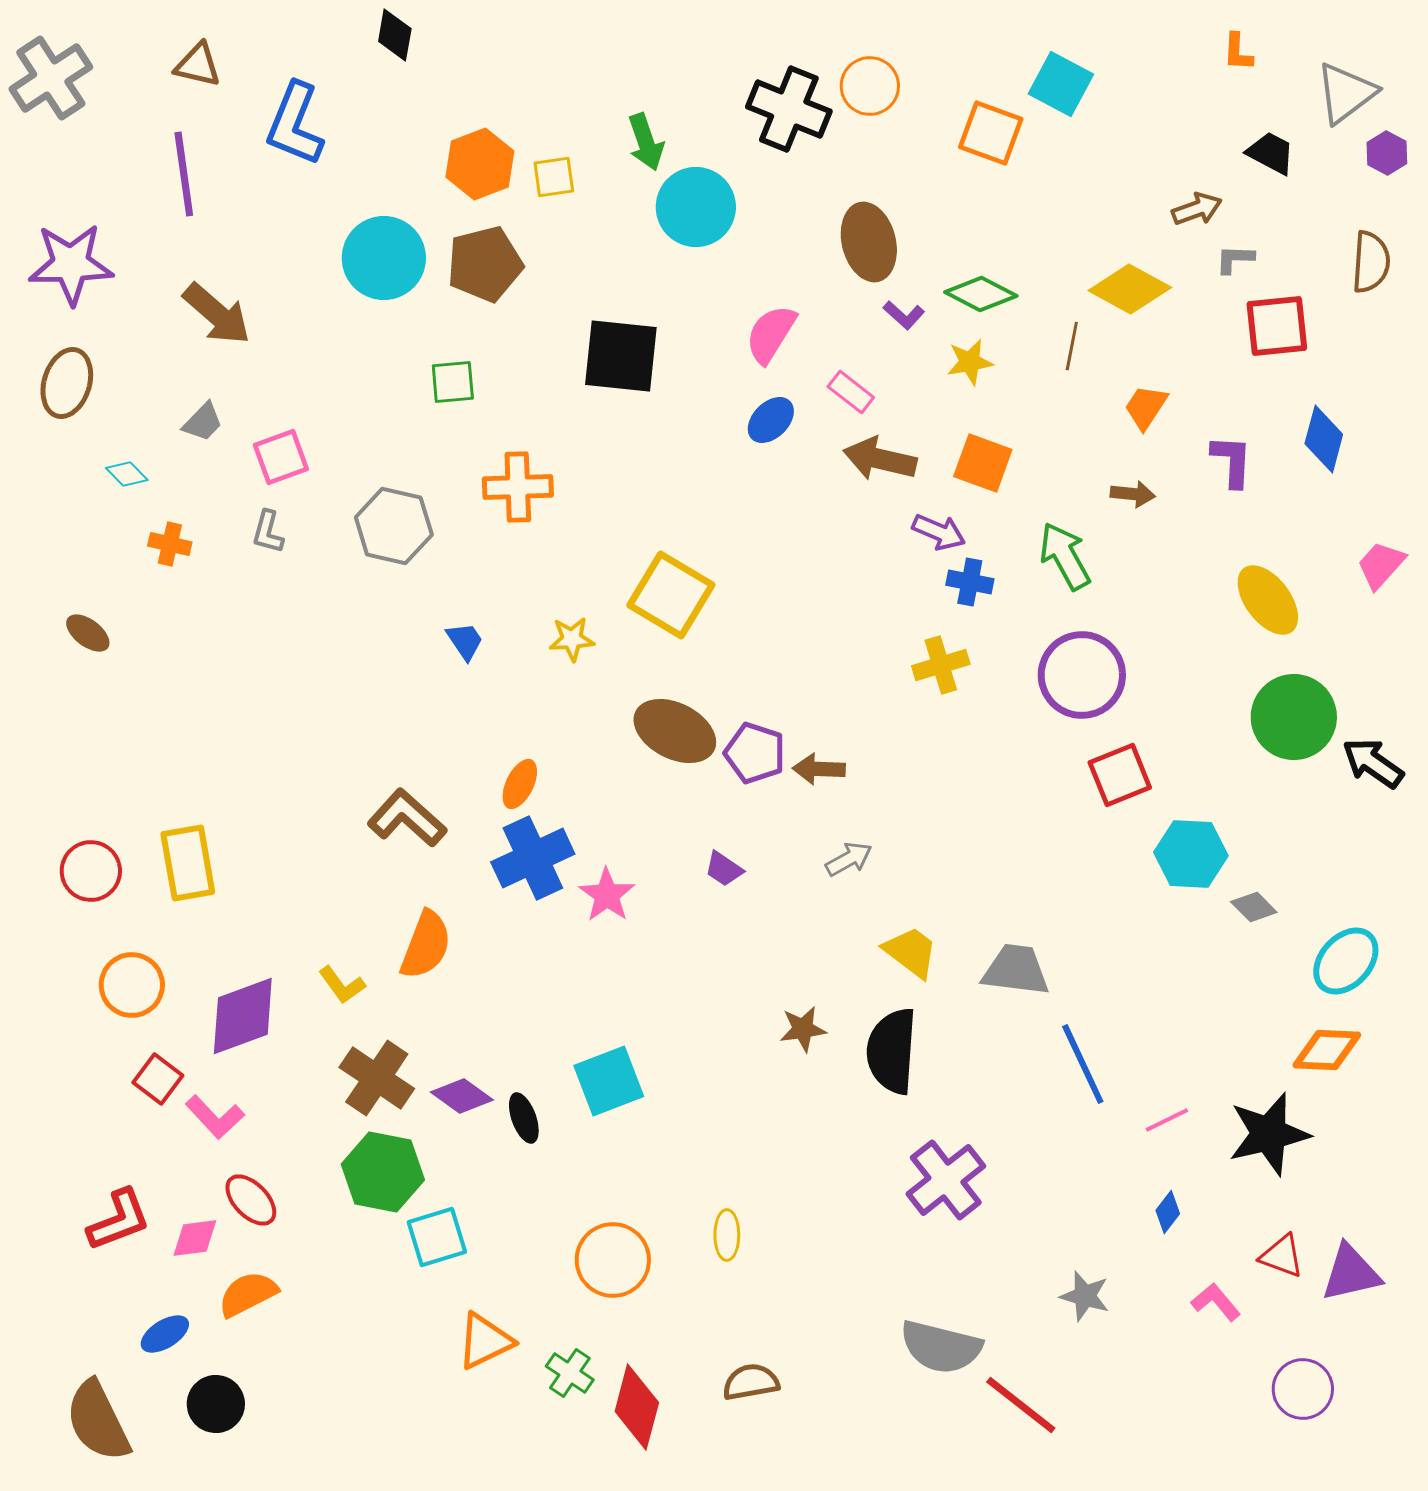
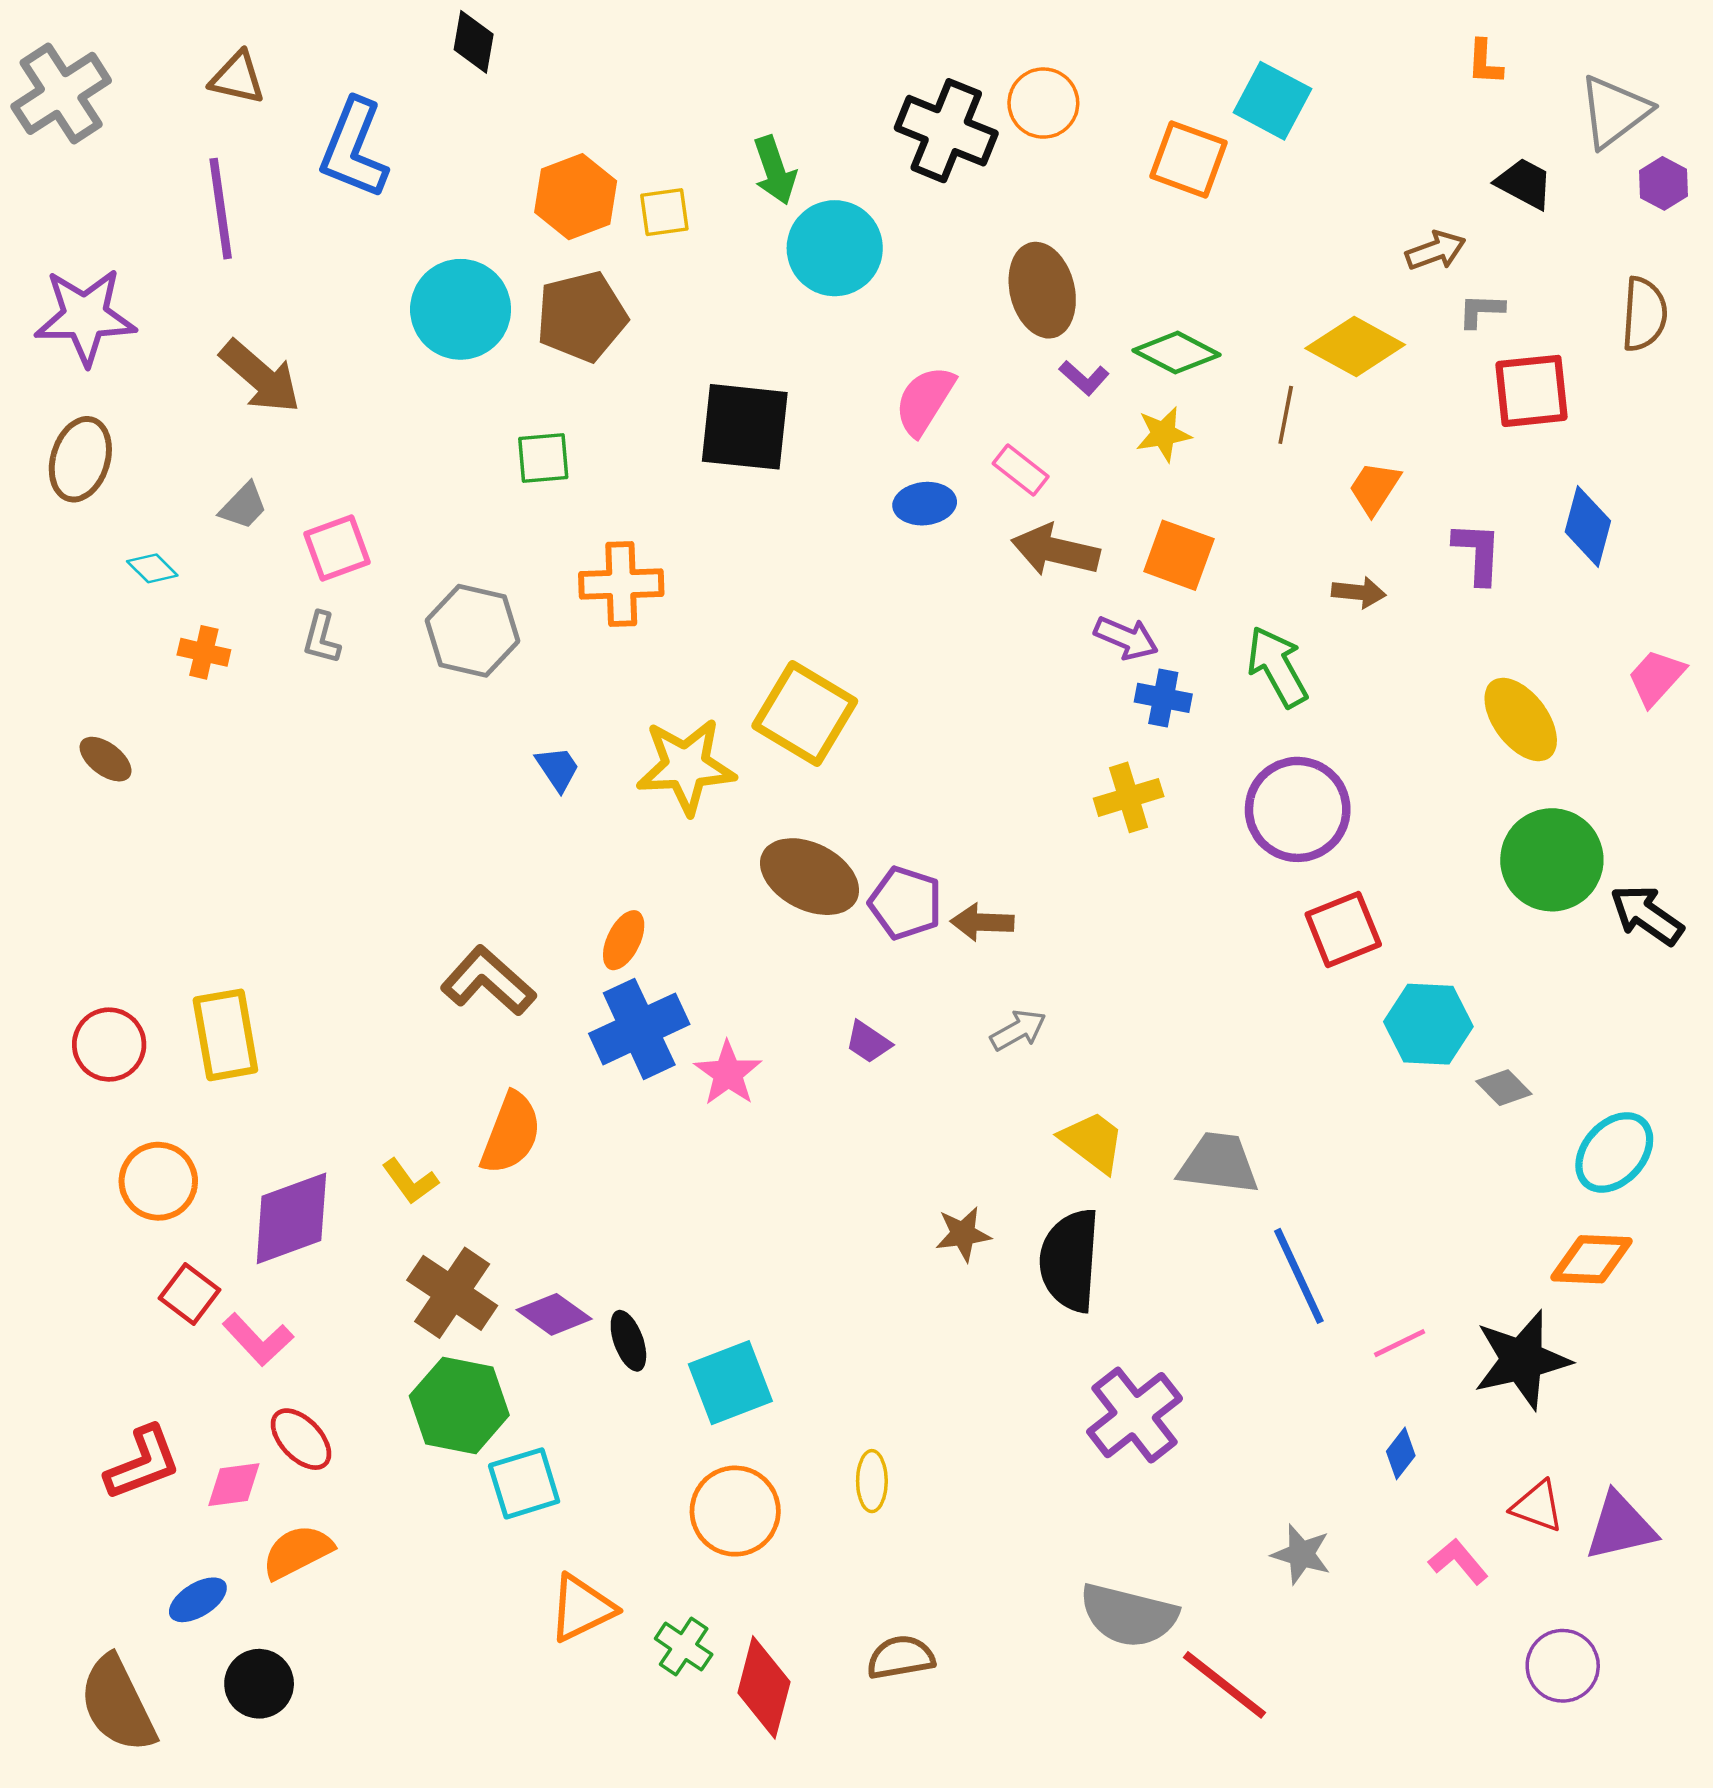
blue ellipse: (771, 420) -> (925, 504), turned 39
yellow star: (572, 639) -> (686, 766), size x1.8
cyan square: (609, 1081) -> (730, 1383), moved

